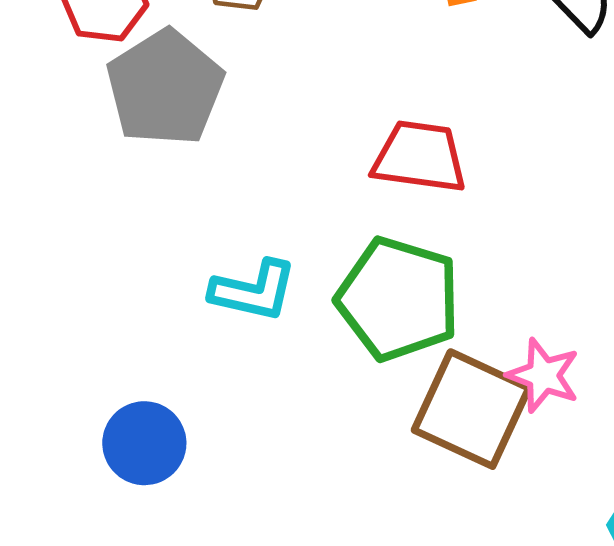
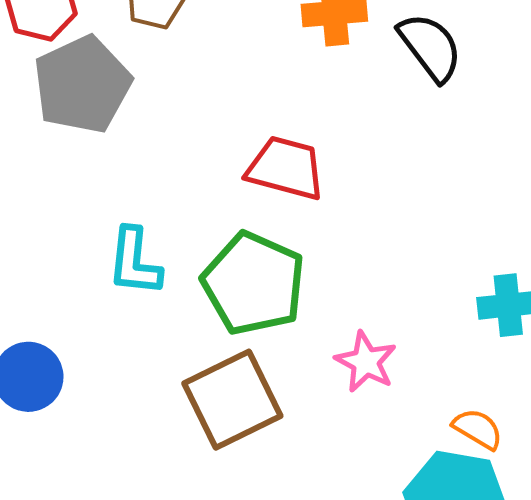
cyan L-shape: (253, 291) -> (134, 262), turned 76
brown square: (472, 409) -> (232, 400), moved, turned 32

